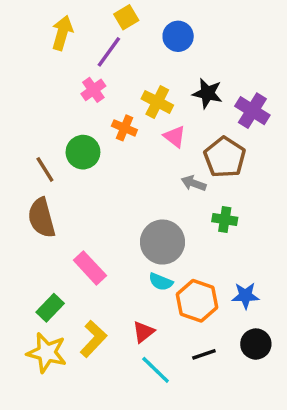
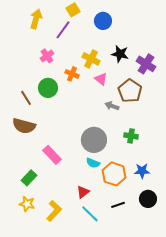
pink cross: (93, 90) -> (47, 56), moved
brown semicircle: (41, 218) -> (24, 126), turned -60
green cross: (225, 220) -> (131, 136), moved
yellow L-shape: (93, 339) -> (54, 211), moved
yellow star: (47, 353) -> (27, 204), size x0.7

